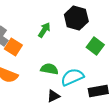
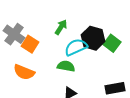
black hexagon: (76, 18) -> (93, 38), moved
cyan semicircle: (72, 77) -> (76, 47), moved

